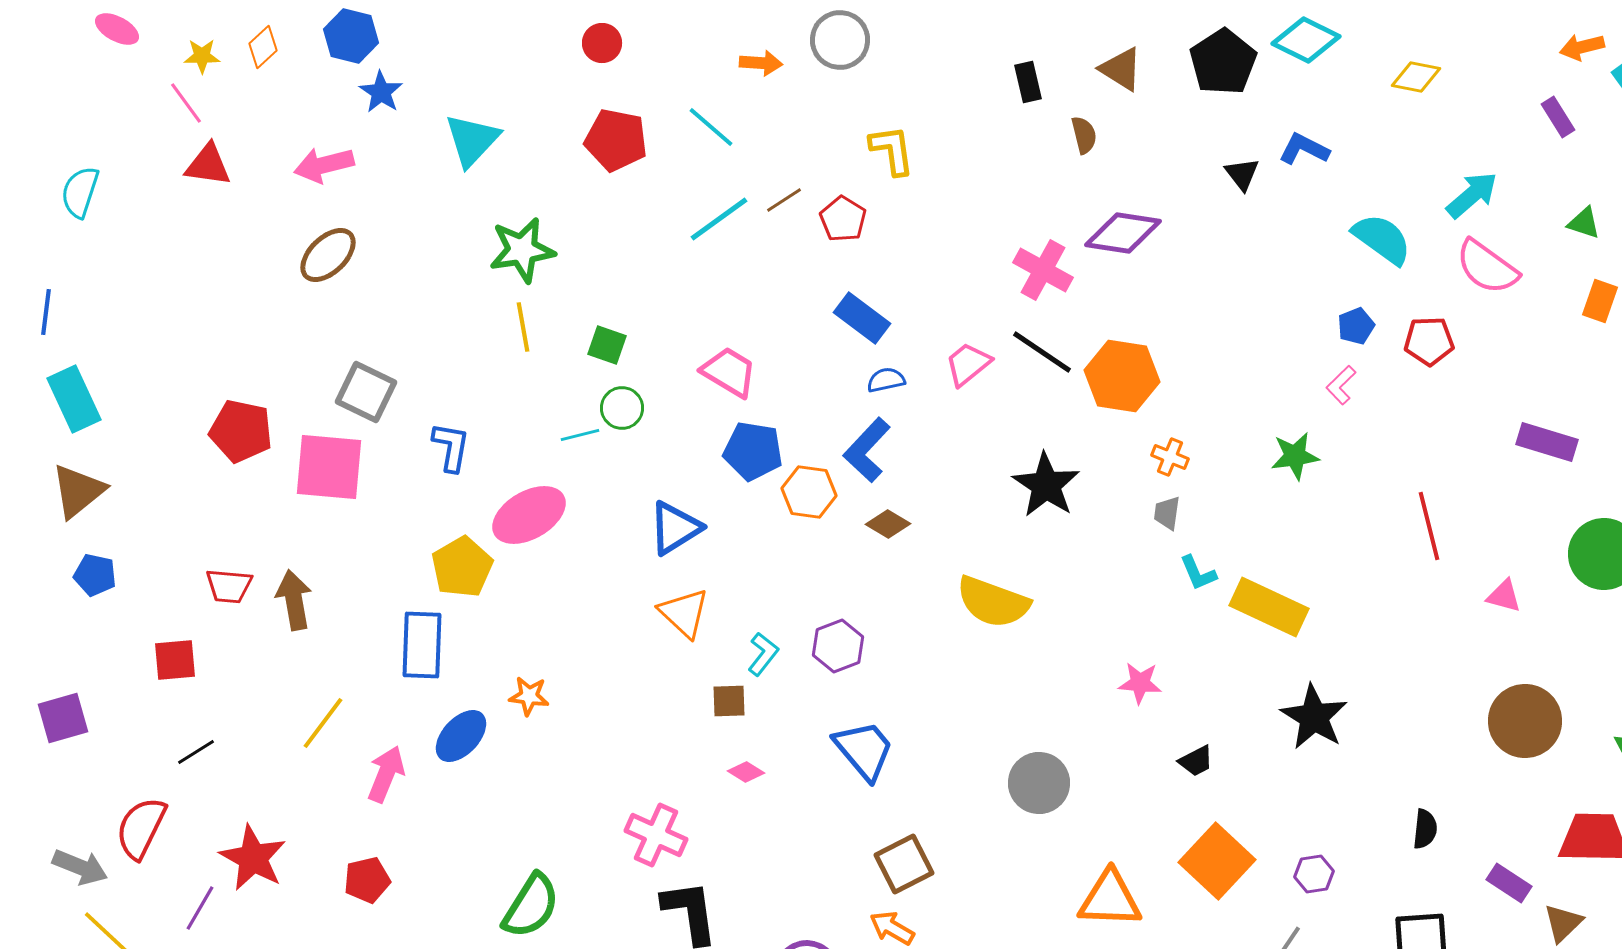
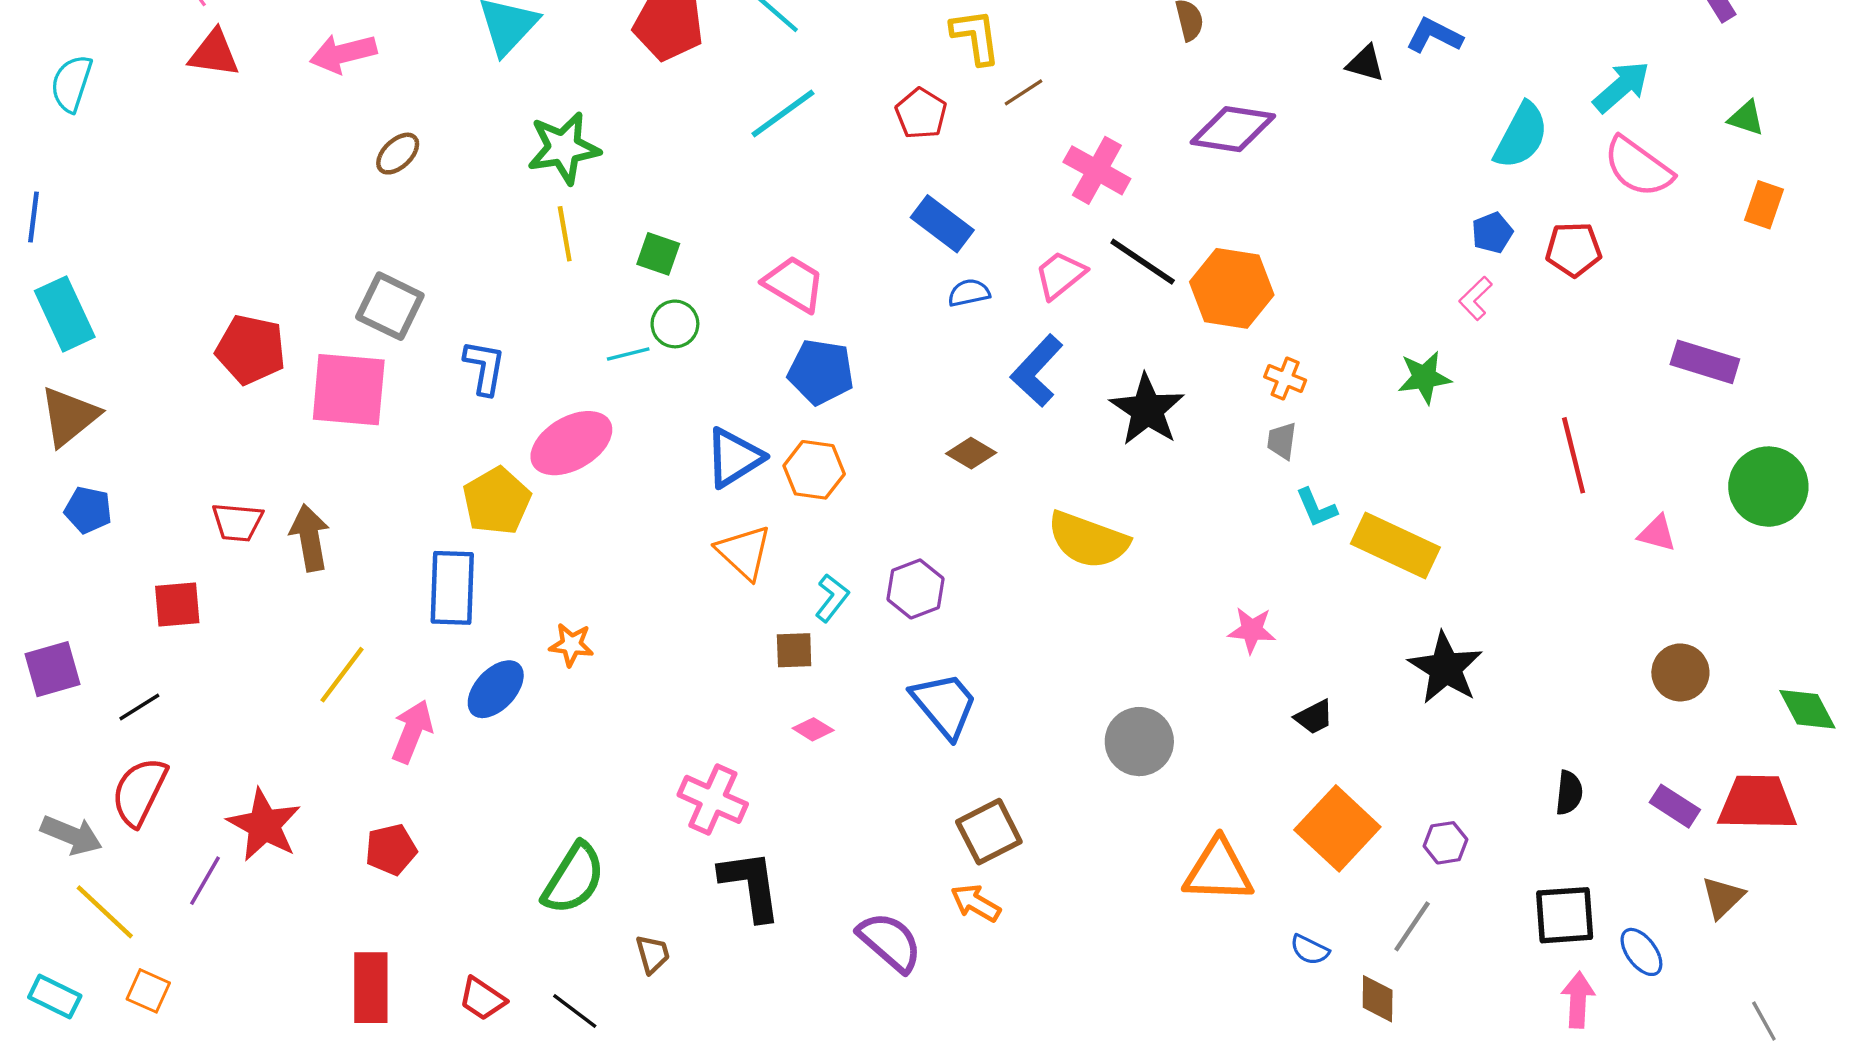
black triangle: (1242, 174) -> (1365, 63), turned -36
brown line: (784, 200) -> (1023, 92), moved
cyan semicircle: (1382, 239) -> (1521, 136), turned 82
brown ellipse: (328, 255) -> (398, 154), moved, size x0.7
pink cross: (1043, 270) -> (1097, 170), moved
blue L-shape: (867, 450) -> (1037, 371), moved
orange hexagon: (809, 492) -> (814, 470), moved
brown circle: (1525, 721) -> (1680, 672), size x0.7
black line: (196, 752) -> (139, 707), moved
purple rectangle: (1509, 883) -> (1675, 806), moved

